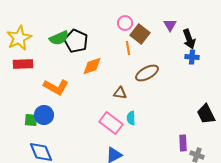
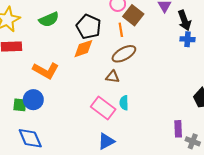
black pentagon: (76, 41) -> (89, 27), moved
brown ellipse: (147, 73) -> (124, 54), moved

